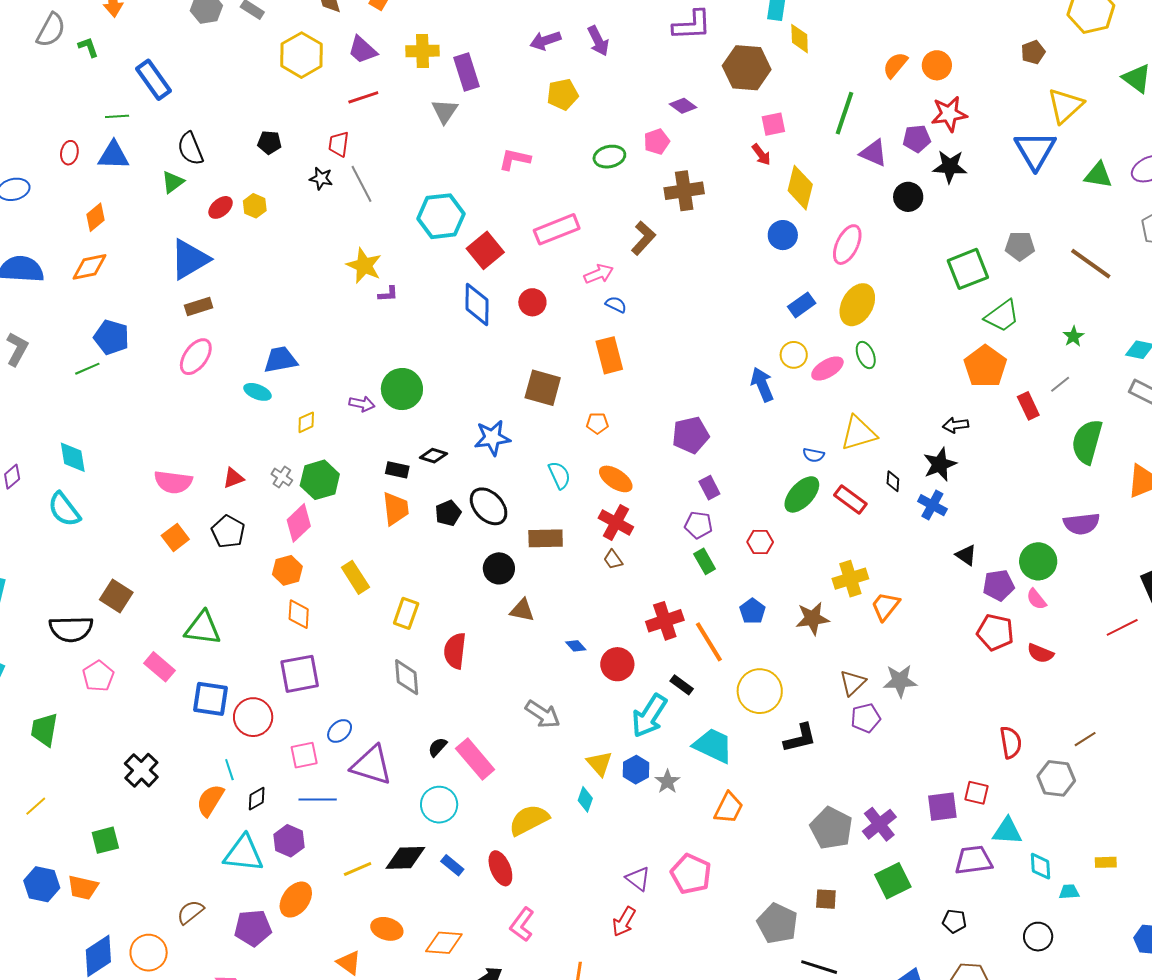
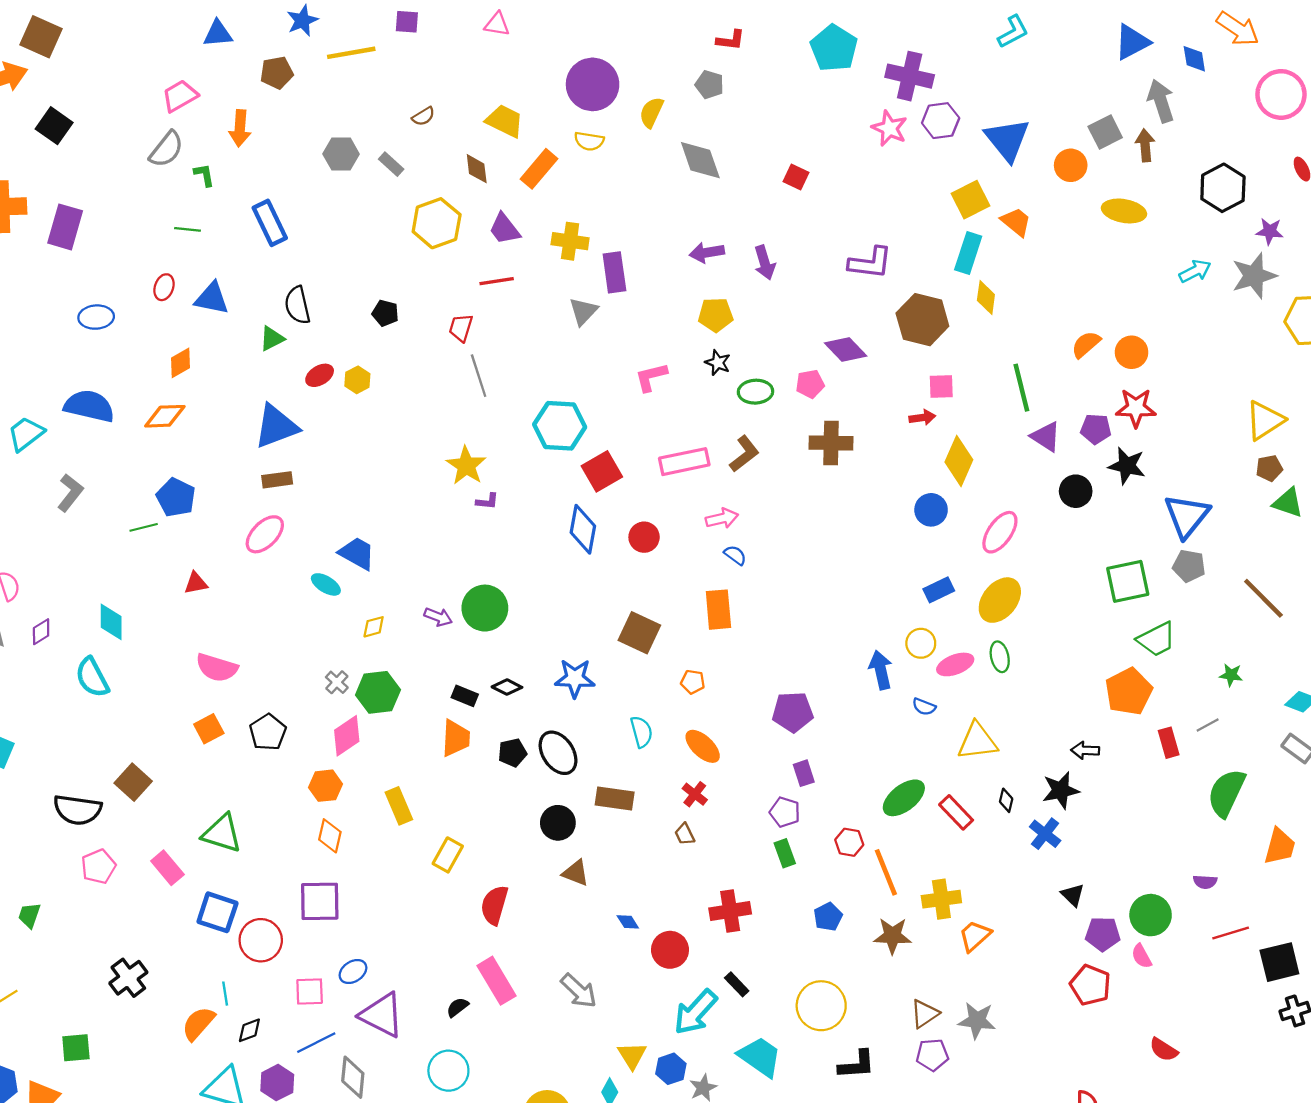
brown pentagon: (1033, 52) -> (1269, 468), moved
purple diamond: (683, 106) -> (846, 350), size x1.4
green line: (845, 113) -> (1021, 388), turned -42
green line: (117, 116) -> (187, 229), moved
blue triangle: (1035, 150) -> (1187, 516), moved
red arrow: (761, 155) -> (922, 418), turned -70
pink L-shape: (515, 159) -> (651, 377), turned -36
black star: (321, 178) -> (718, 363), moved
brown L-shape: (643, 238) -> (744, 454), moved
green star: (1074, 336) -> (1231, 675), turned 30
blue trapezoid: (280, 360) -> (357, 553), turned 30
blue semicircle: (814, 455) -> (924, 707), moved
red triangle: (233, 478) -> (196, 583), moved
red cross: (616, 523) -> (695, 794), size x0.7
purple semicircle: (1082, 524) -> (1205, 882), size x0.6
red line: (1122, 627) -> (1231, 933), moved
orange line: (709, 642) -> (886, 872), moved
red semicircle: (1040, 653) -> (1164, 1050), moved
gray diamond: (407, 677) -> (353, 1077), moved
green trapezoid: (44, 730) -> (29, 915), size x0.7
pink rectangle: (475, 759) -> (496, 981), moved
blue line: (318, 800) -> (316, 1043), turned -36

